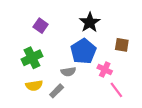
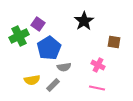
blue pentagon: (83, 51) -> (49, 48), moved
green cross: (32, 58) -> (19, 36), moved
pink line: (116, 90) -> (97, 88), moved, turned -42

